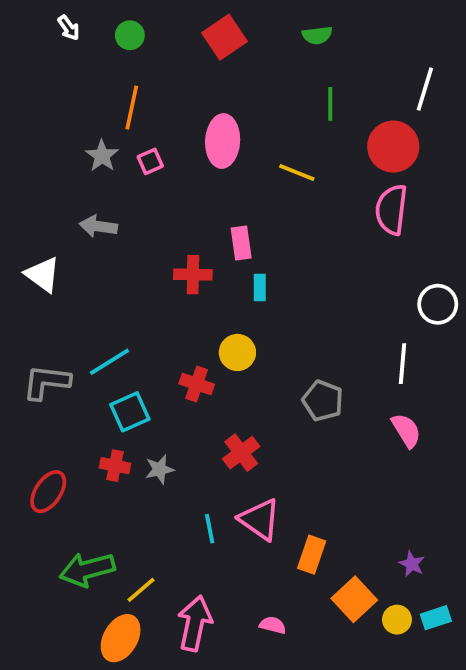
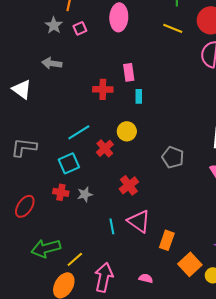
yellow line: (297, 173) -> (173, 28), moved
cyan line: (109, 362) -> (79, 132), moved
red cross: (197, 384) -> (105, 148), turned 30

